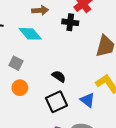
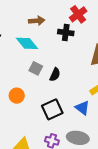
gray square: (16, 63) -> (36, 68), moved
black semicircle: (59, 76) -> (55, 75), moved, turned 80

